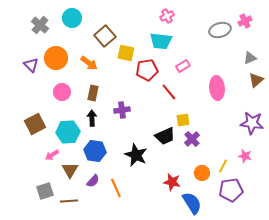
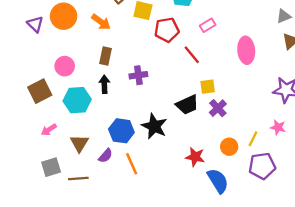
pink circle: (62, 92) -> (65, 66), moved
blue hexagon: (95, 151) -> (121, 131), moved
pink arrow: (52, 155) -> (49, 130), moved

